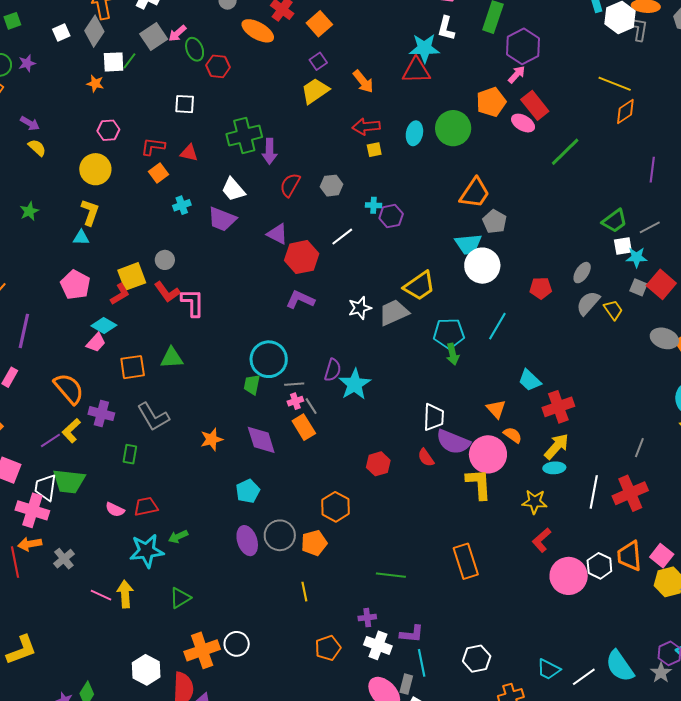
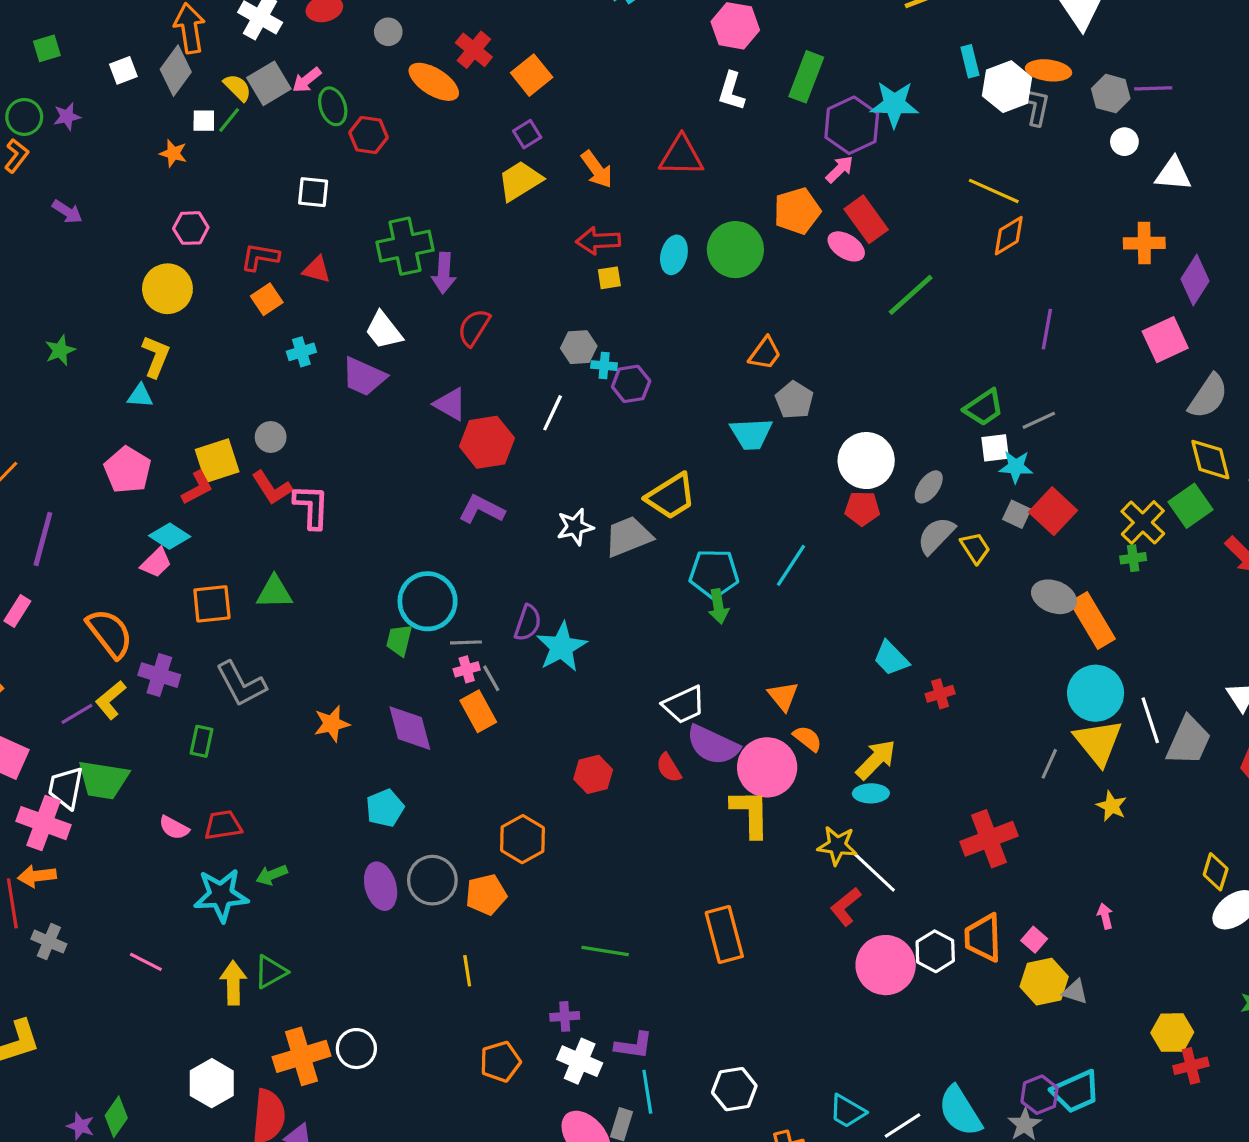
cyan star: (424, 48) -> (894, 104), moved
white square: (114, 62) -> (204, 121), size x0.7
yellow semicircle: (37, 148) -> (237, 88), moved
gray hexagon: (332, 186) -> (579, 347), moved
orange trapezoid: (475, 193) -> (765, 353), size x0.7
white line: (342, 237) -> (553, 413), turned -30
white circle: (482, 266) -> (866, 461), moved
cyan trapezoid: (530, 380) -> (891, 658), moved
red cross: (558, 407) -> (940, 694), moved, size x0.6
white trapezoid: (434, 417) -> (684, 705), turned 60
gray line: (639, 448) -> (1049, 764), moved
white line: (594, 492) -> (874, 872), moved, turned -60
pink square: (662, 556) -> (1034, 940), size x0.7
gray cross: (64, 559) -> (49, 942), moved, turned -30
yellow arrow: (125, 594) -> (233, 983), moved

